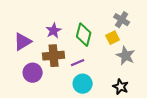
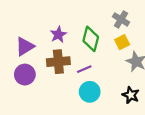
gray cross: (122, 20) -> (121, 19), moved
purple circle: (33, 73) -> (25, 75), moved

